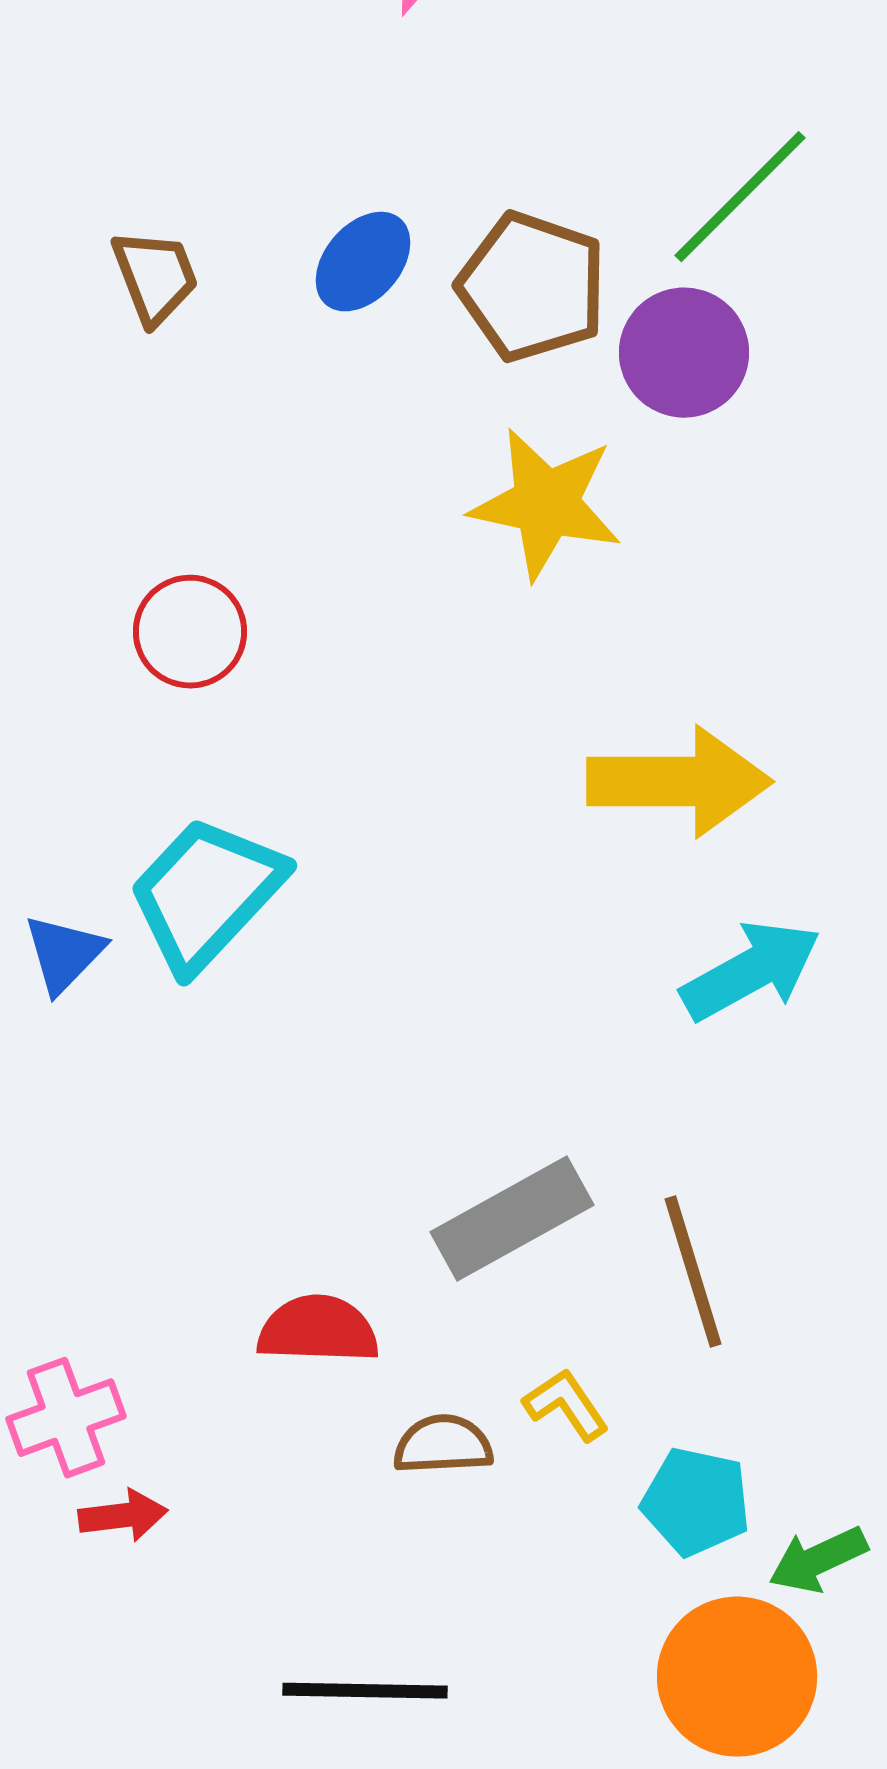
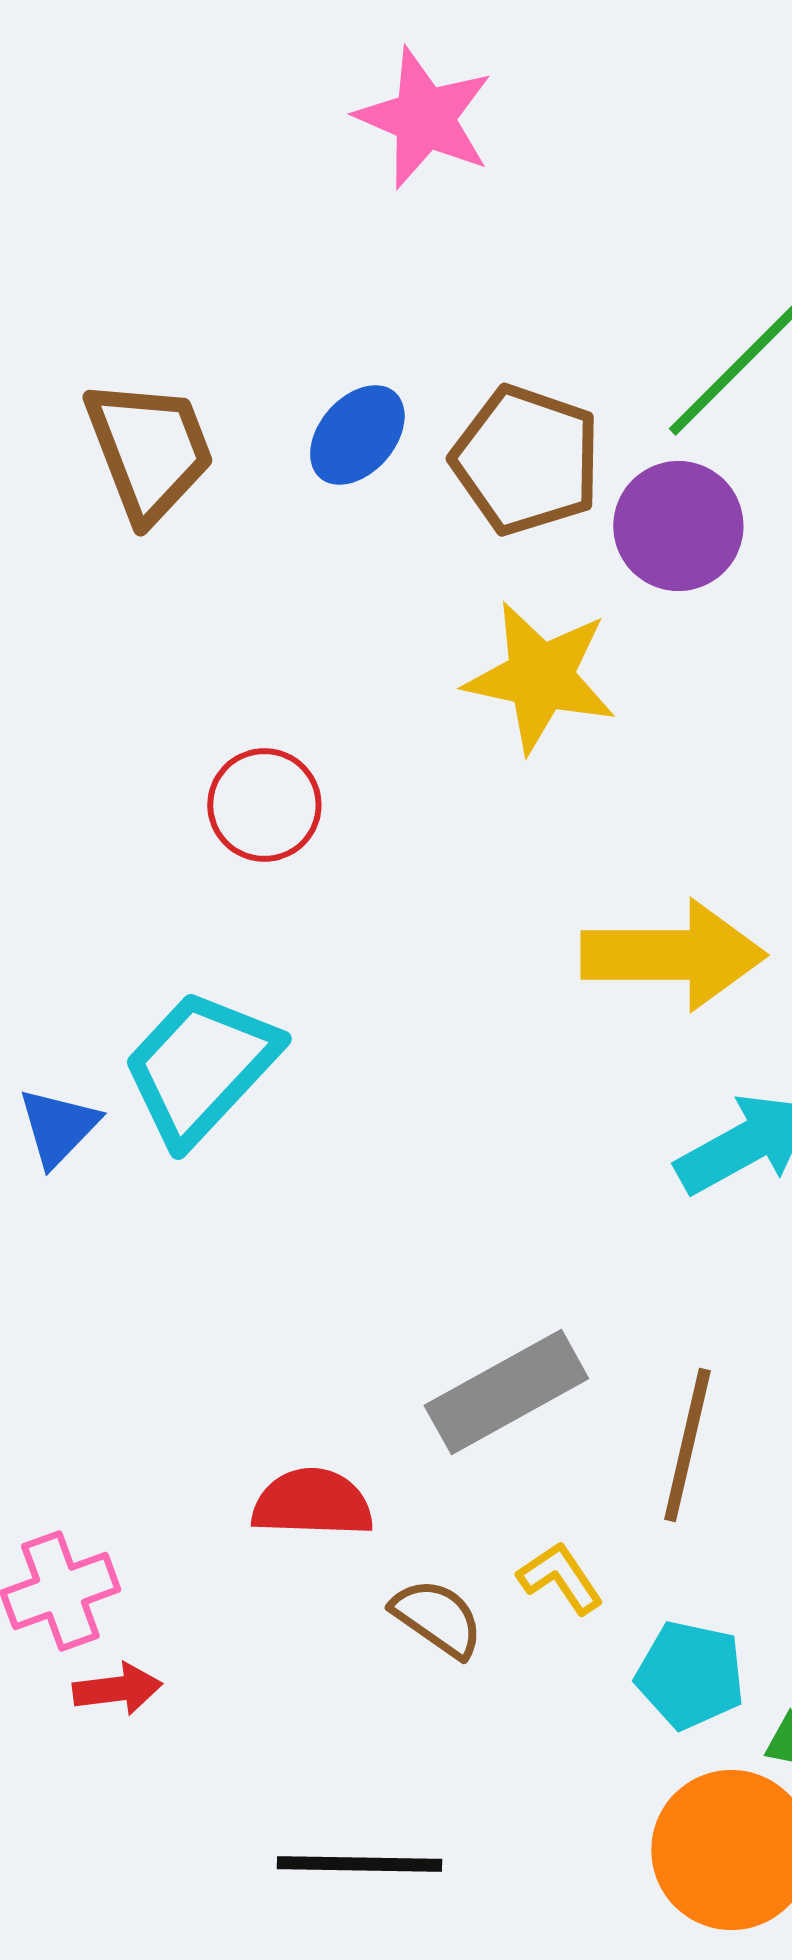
brown trapezoid: (155, 277) -> (149, 450), size x1.5
red circle: (190, 632) -> (264, 805), moved
brown line: (693, 1272) -> (687, 1445), turned 30
brown semicircle: (443, 1445) -> (437, 1618), turned 38

